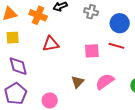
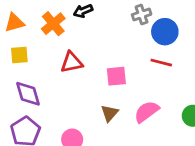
gray cross: (91, 12) -> (142, 14), moved, turned -32
orange cross: (38, 15) -> (53, 24), turned 30
pink square: (92, 51) -> (116, 76), moved

